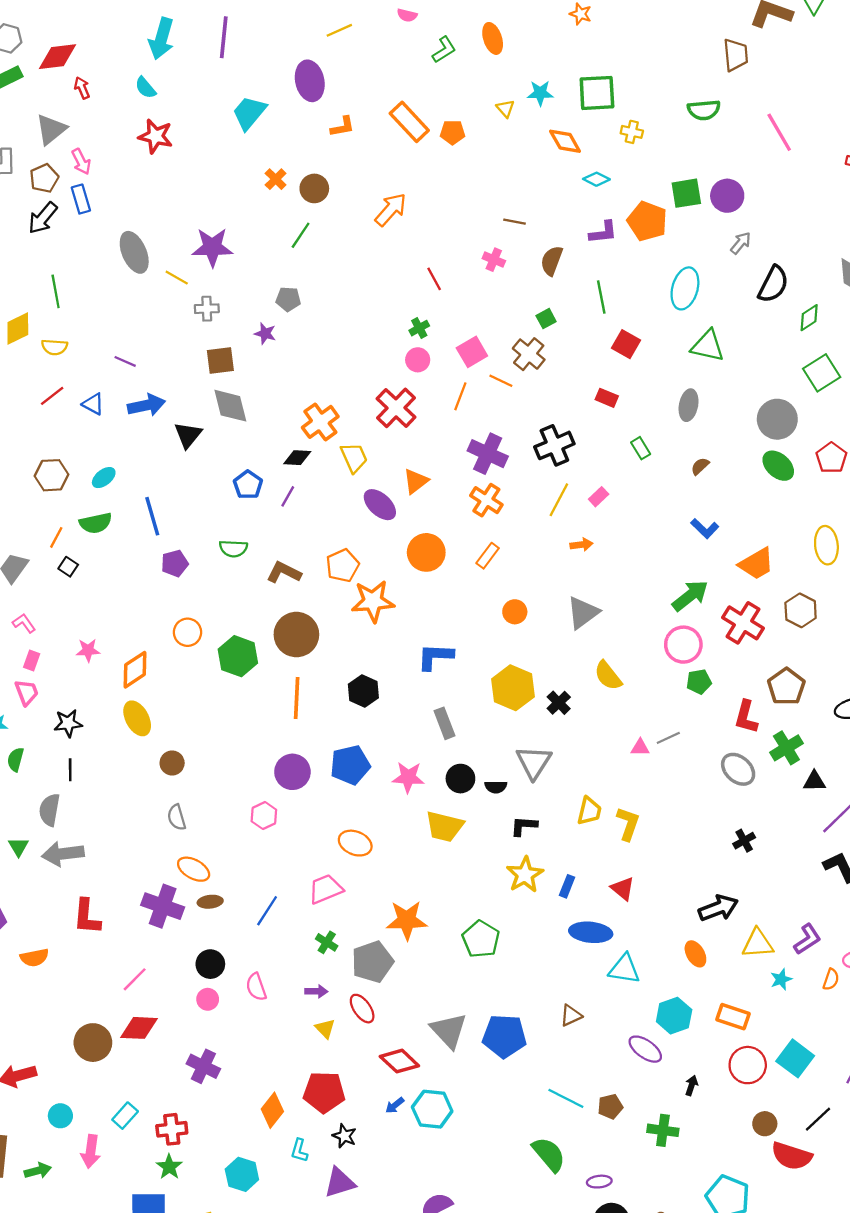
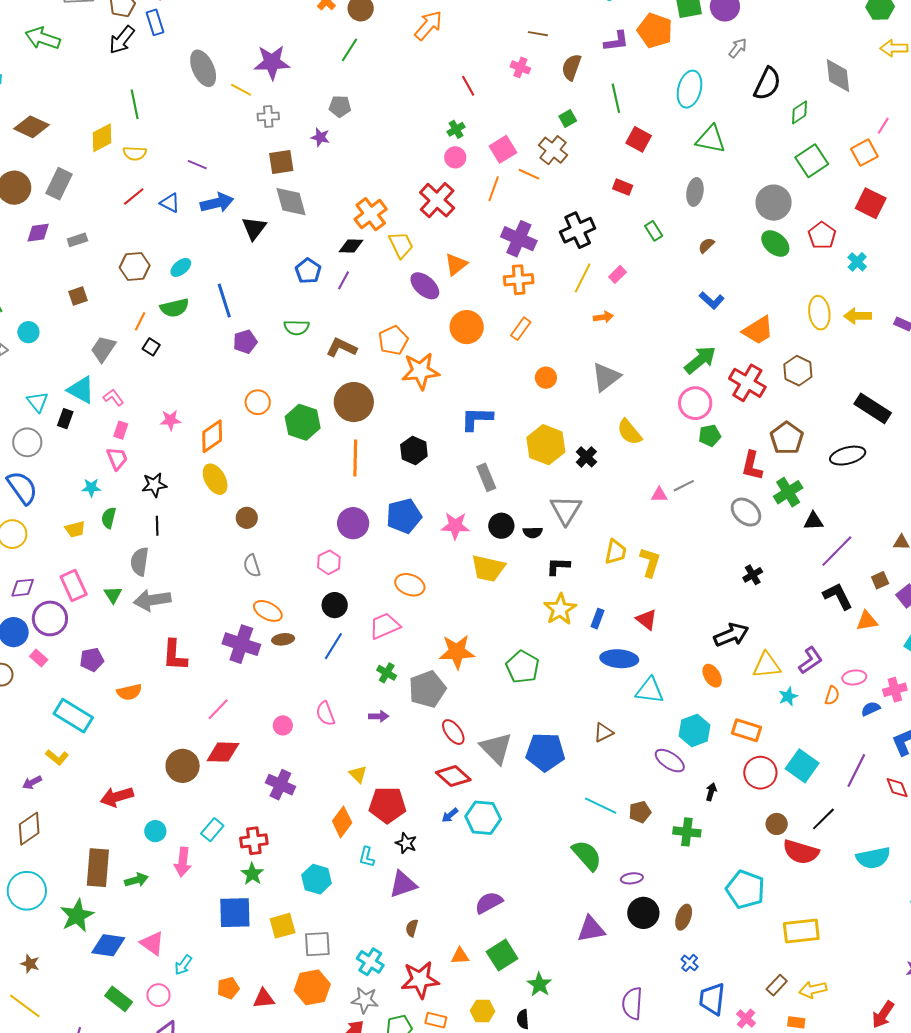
orange cross: (486, 500) -> (519, 280), turned -36
black circle: (210, 964) -> (335, 605), moved
red ellipse: (362, 1009) -> (453, 732), moved
yellow triangle: (325, 1029) -> (358, 774), moved

